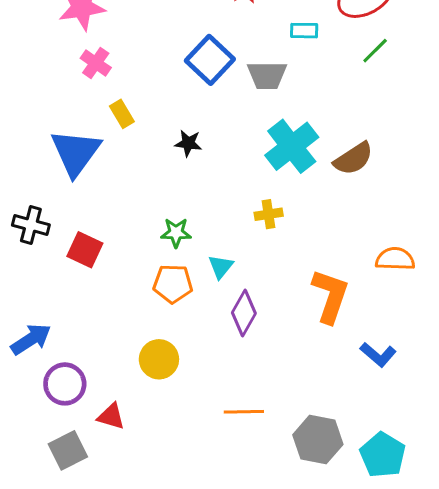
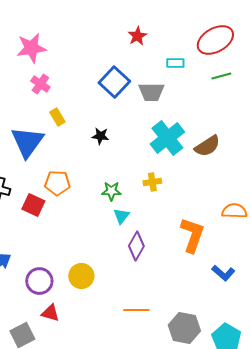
green line: (375, 51) -> (221, 76), turned 30
green star: (176, 233) -> (111, 191), moved
orange pentagon: (173, 284) -> (57, 183), moved
purple circle: (65, 384) -> (39, 281), moved

